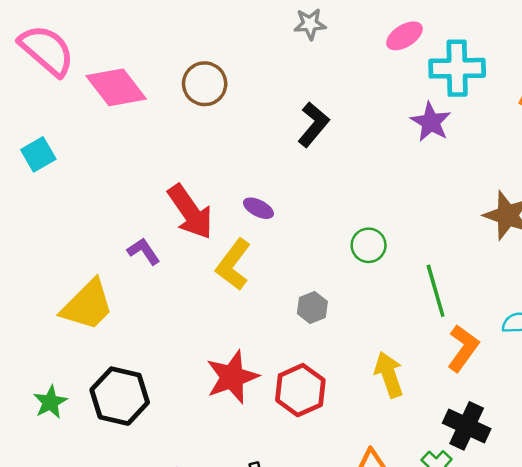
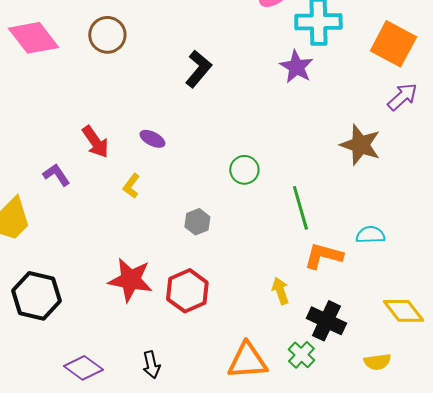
red arrow: (190, 212) -> (95, 142), size x0.7
yellow L-shape: (233, 264) -> (131, 186), size x0.6
orange L-shape: (463, 348) -> (323, 256), turned -111
yellow arrow: (389, 375) -> (280, 291), moved, size x0.7
red star: (232, 377) -> (130, 280), turned 30

